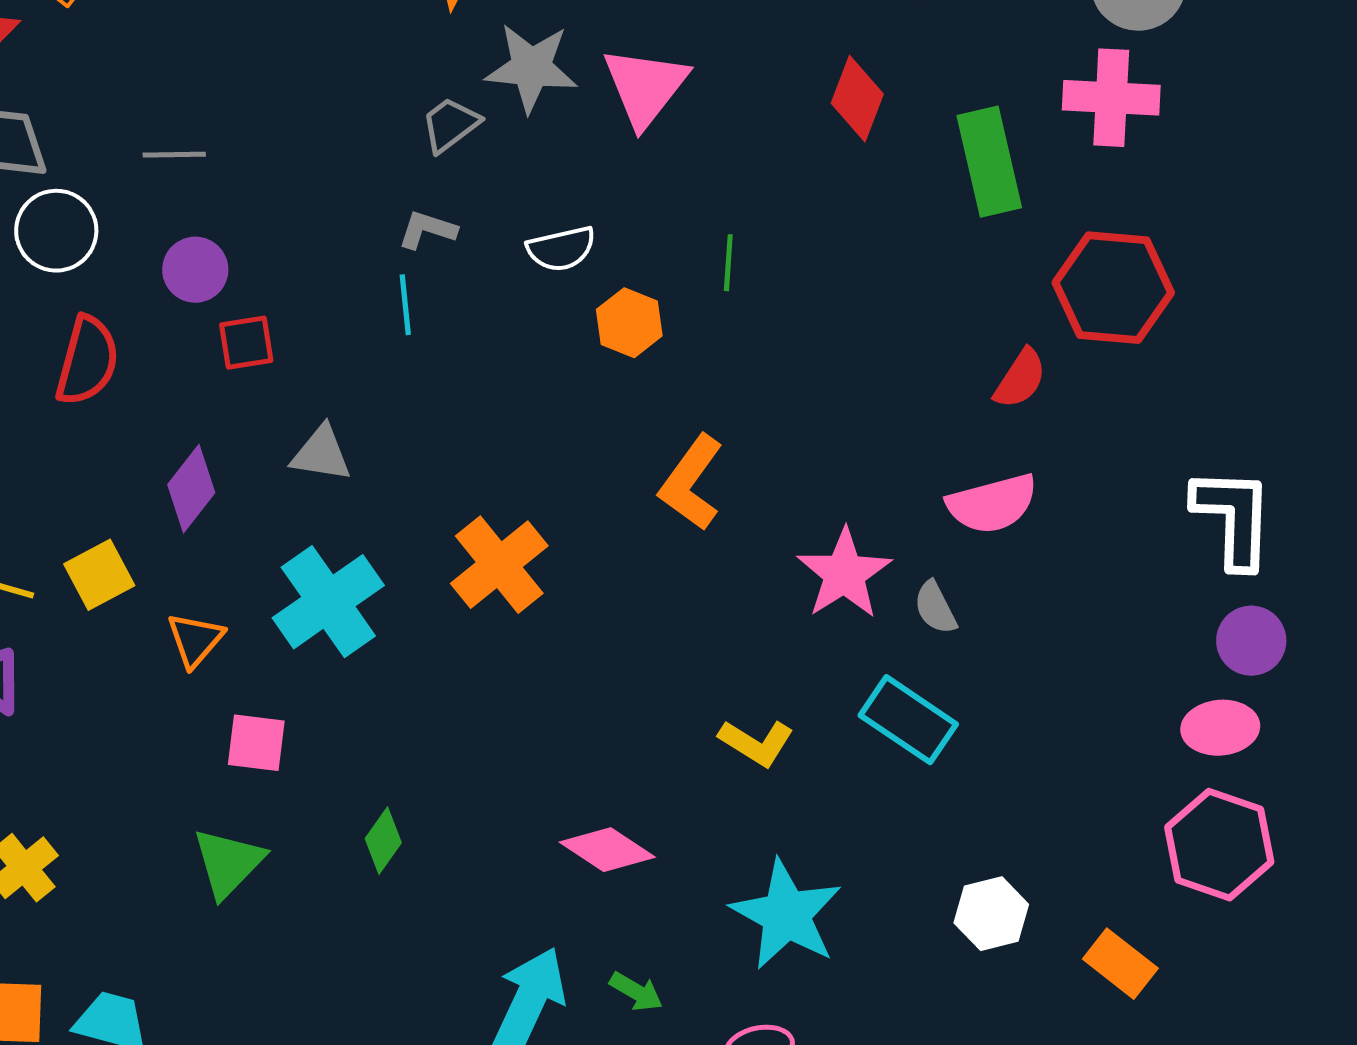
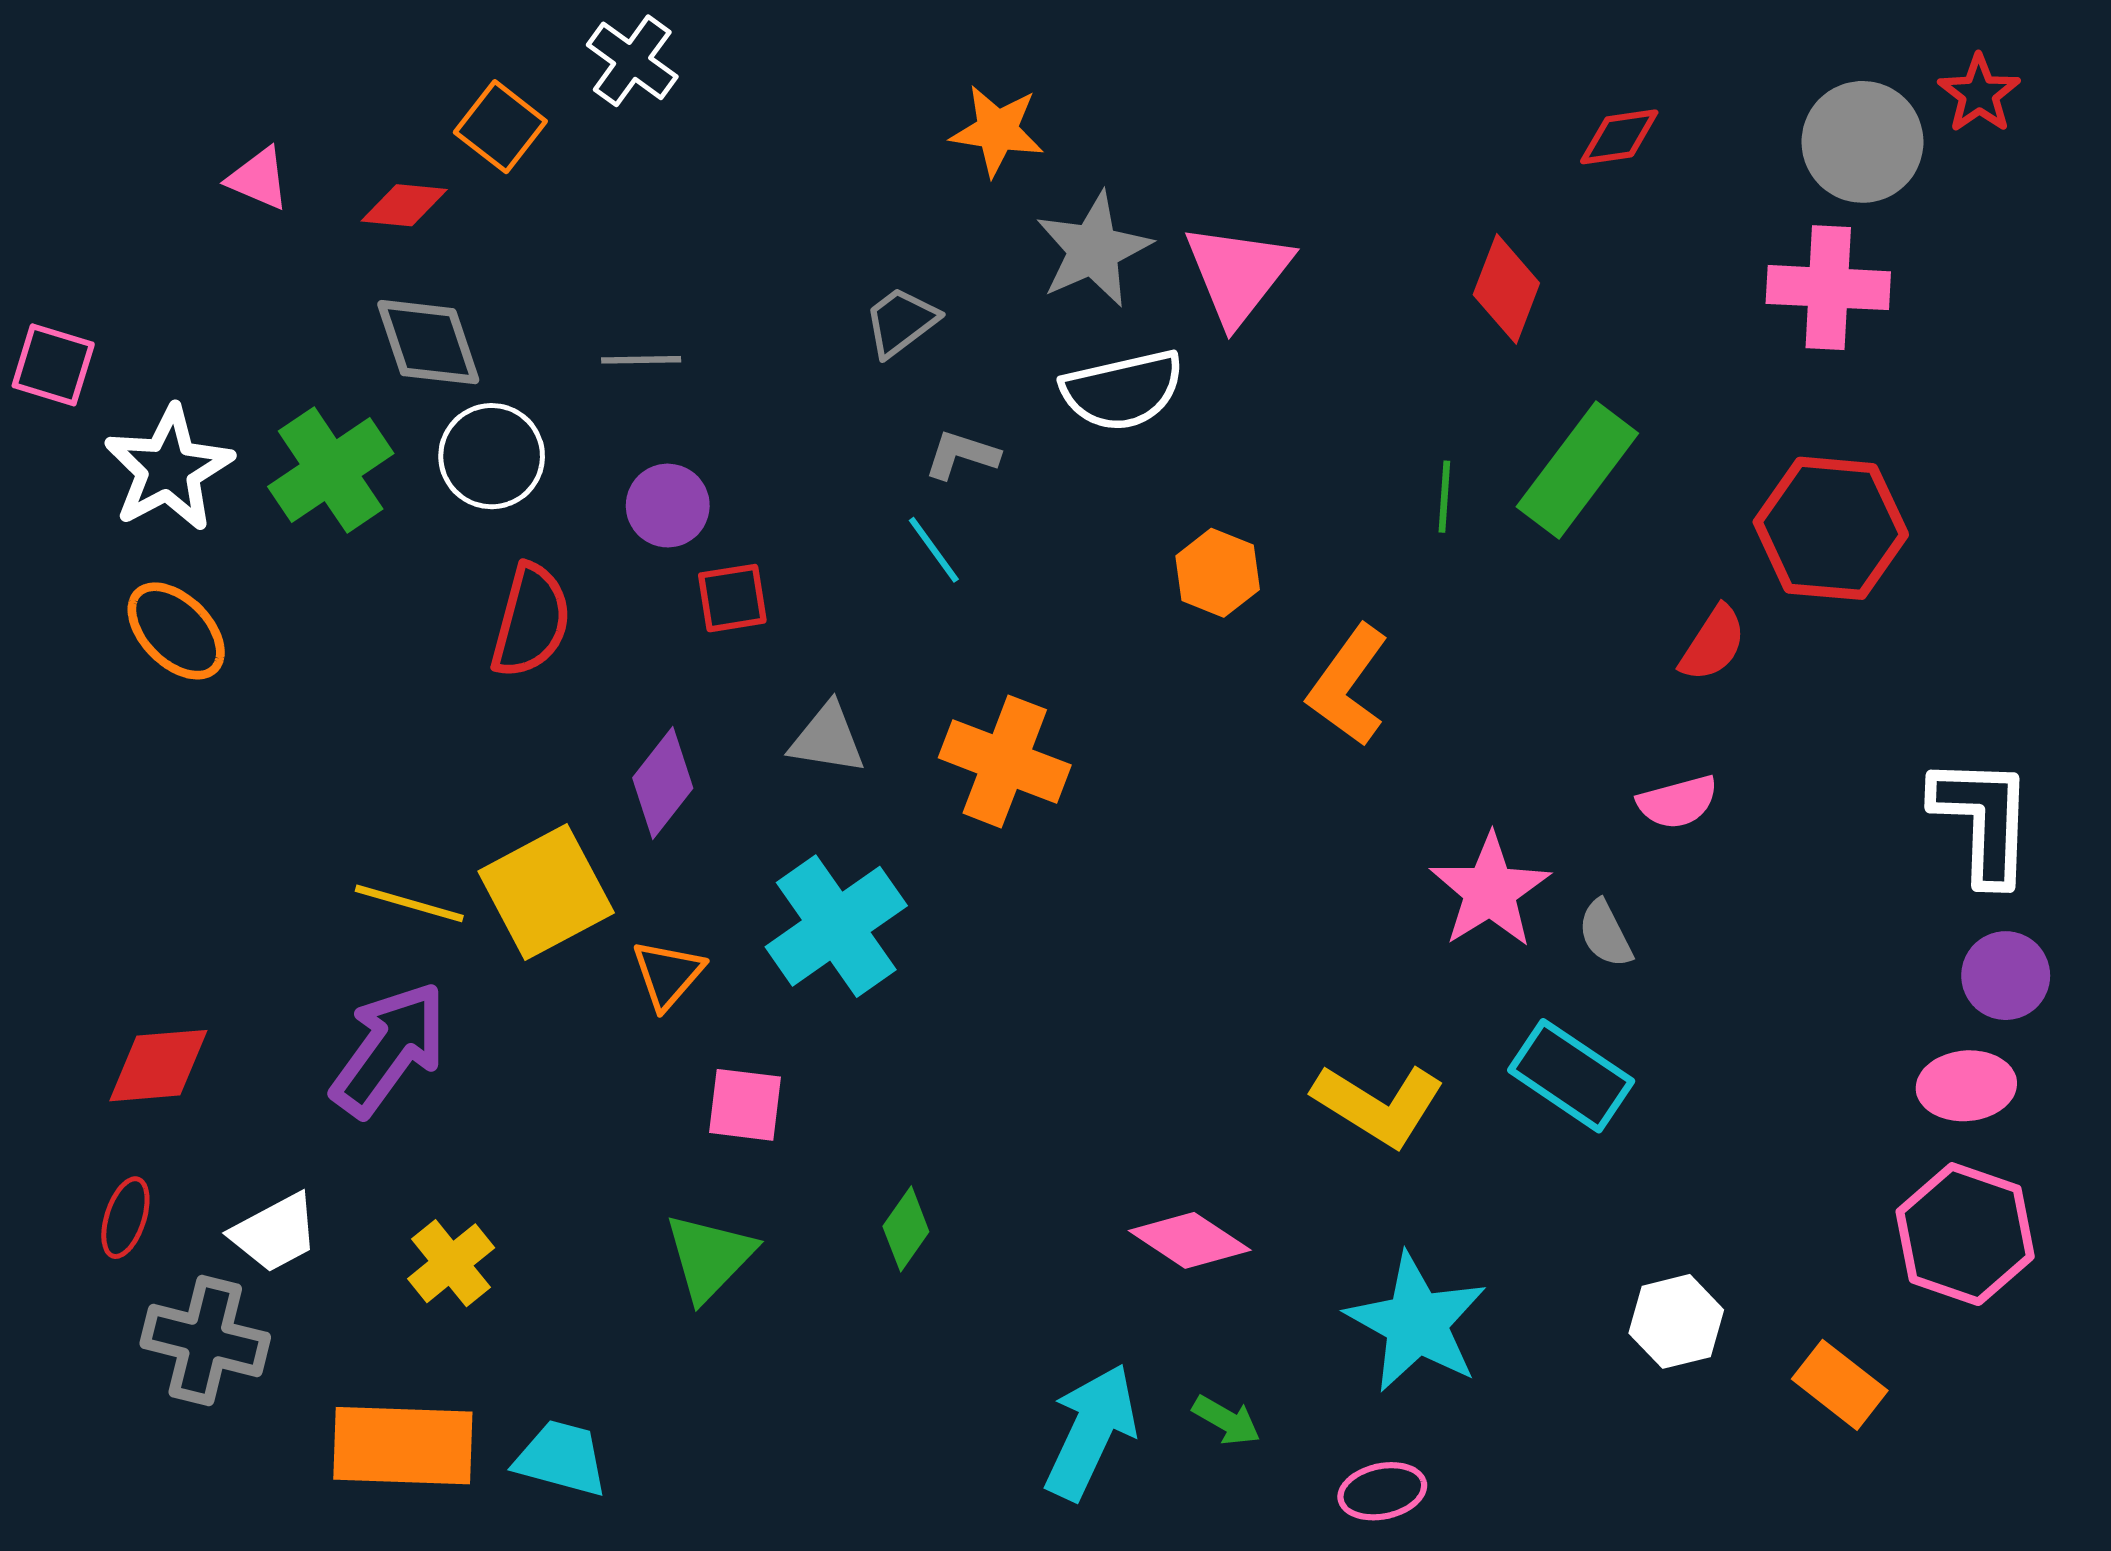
gray star: (531, 68) -> (1093, 250), turned -30
gray trapezoid: (450, 125) -> (901, 322), moved
green rectangle: (989, 162) -> (1577, 470), moved, turned 50
white semicircle: (561, 249) -> (1123, 390), moved, size x1.4
green line: (728, 263) -> (1444, 497), moved
cyan line: (405, 305) -> (934, 550), turned -30
orange L-shape: (691, 483) -> (1348, 685), moved
pink semicircle: (992, 504) -> (1678, 802), size x0.7
orange cross: (499, 565) -> (1005, 761), moved, turned -30
yellow square: (99, 575) -> (546, 892), size x1.5
yellow L-shape: (756, 743) -> (1378, 1105), size x1.4

